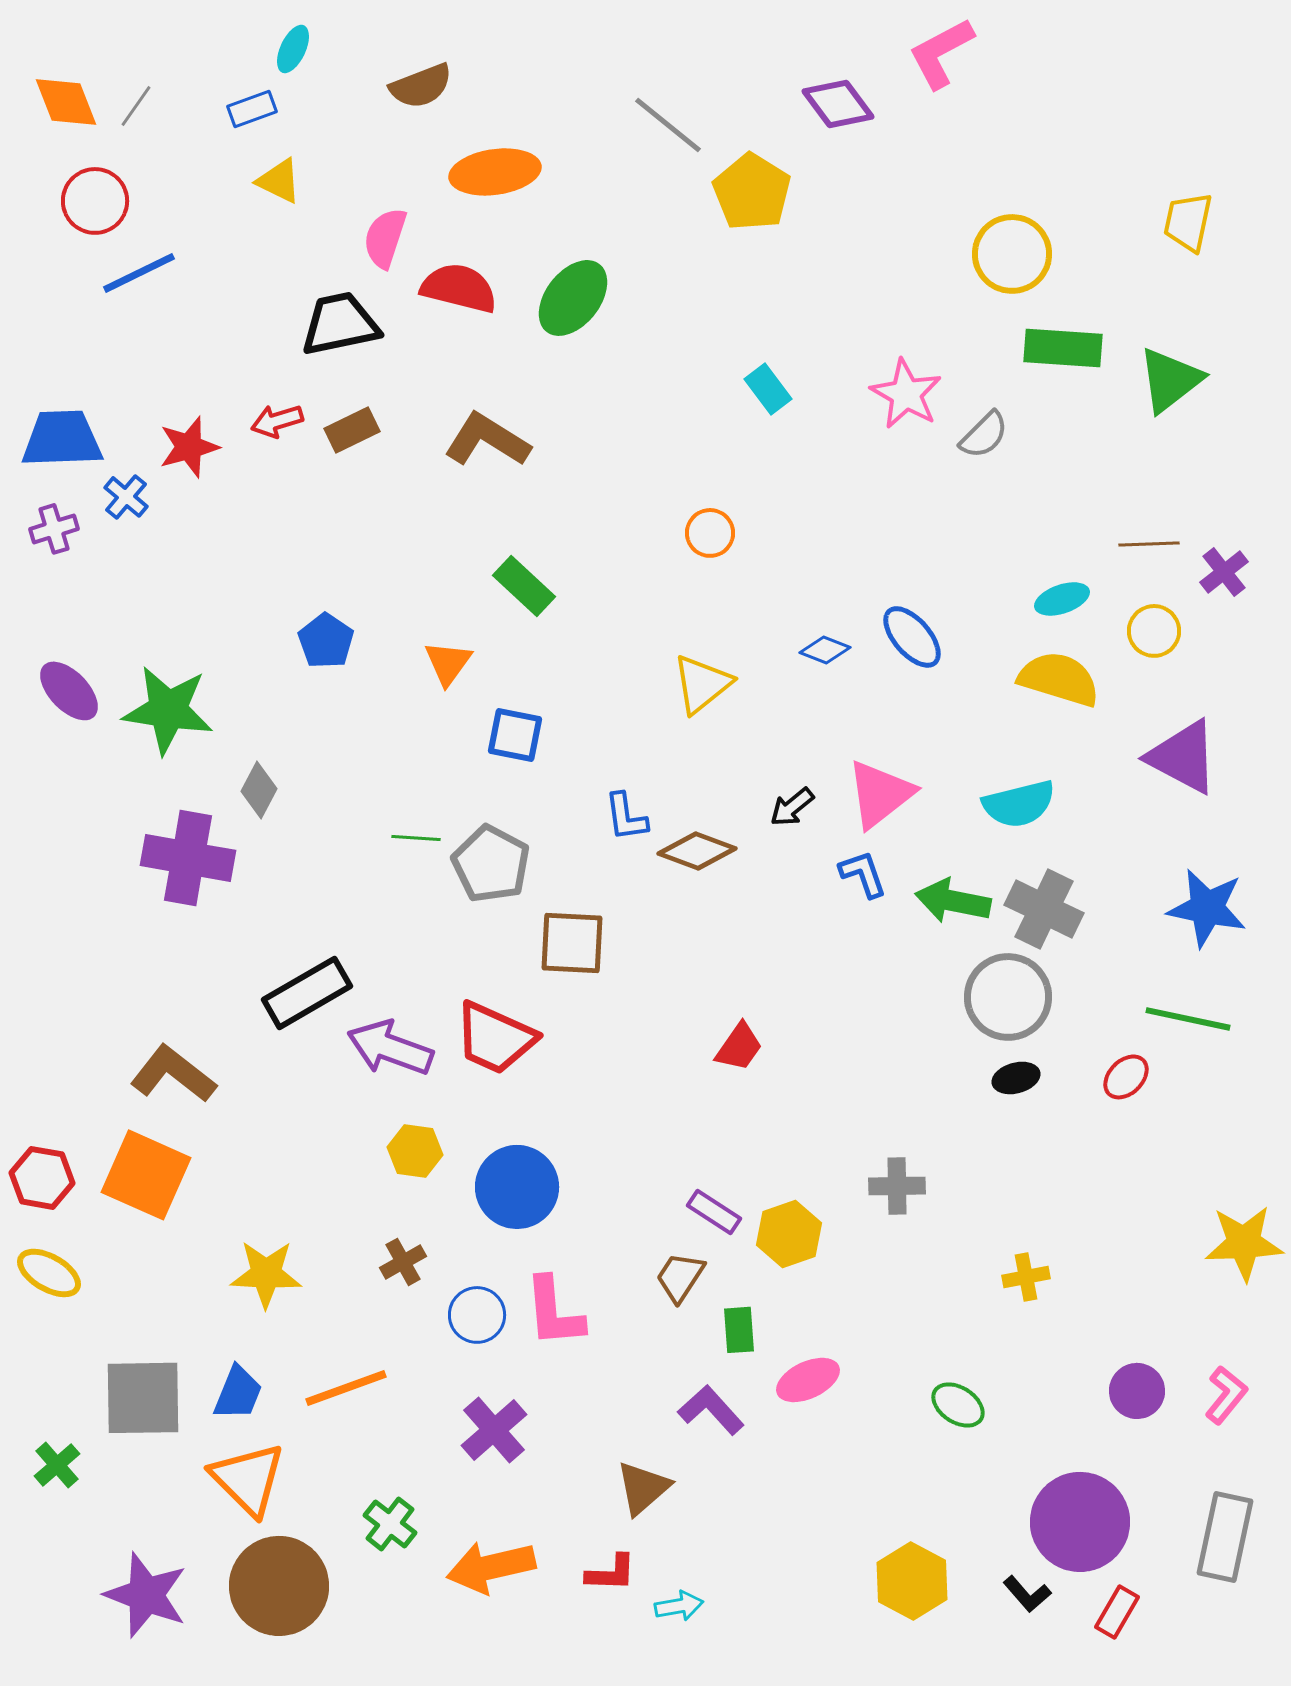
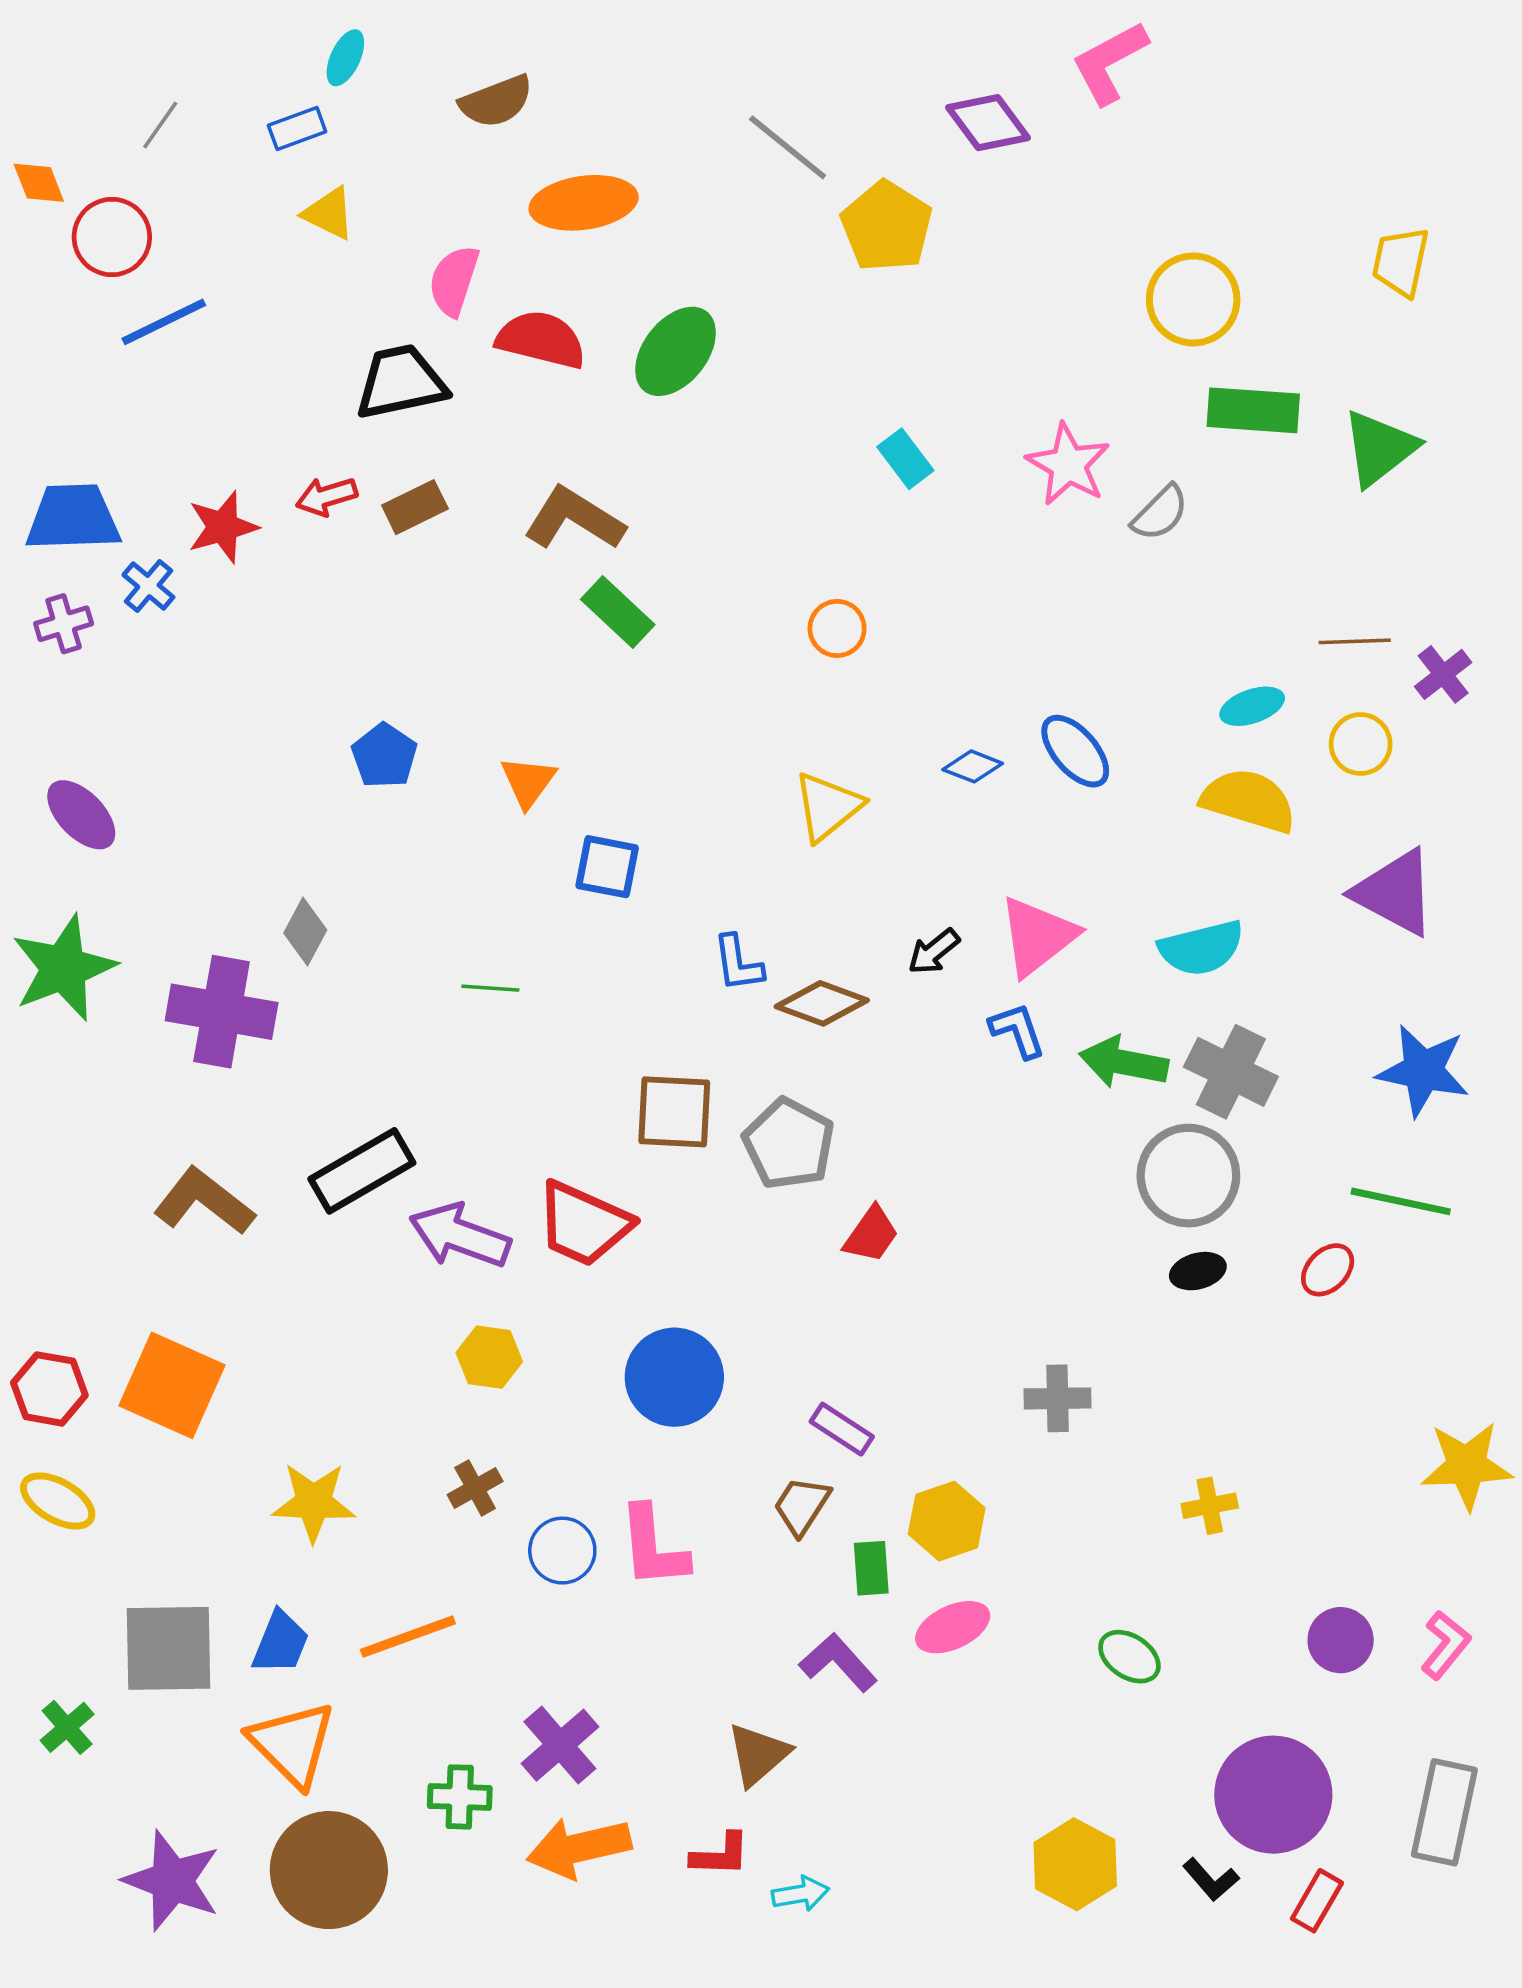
orange diamond: (66, 102) -> (39, 183), moved, size x0.7
green rectangle: (524, 586) -> (618, 612), moved
green star: (168, 710) -> (64, 968), moved, turned -30
gray pentagon: (491, 864) -> (789, 1144), moved
brown L-shape: (173, 1074) -> (204, 1201), moved
blue circle: (517, 1187) -> (674, 1377), moved
yellow hexagon: (789, 1234) -> (947, 1521), moved
purple cross: (494, 1430) -> (560, 1745), moved
green cross: (390, 1524) -> (460, 1797), turned -36

